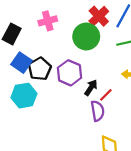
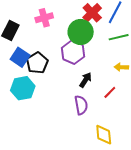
purple hexagon: (69, 73) -> (73, 52), moved
red line: (106, 95) -> (110, 92), moved
purple semicircle: (97, 111) -> (81, 105), moved

